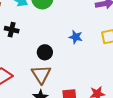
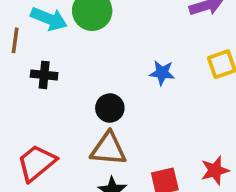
brown triangle: (41, 74) -> (108, 149), turned -45

